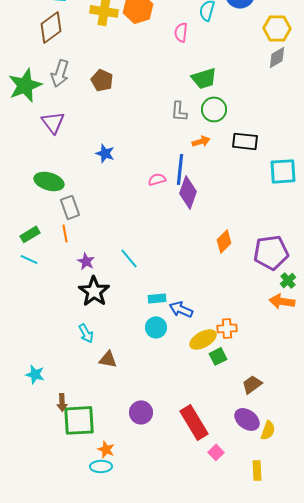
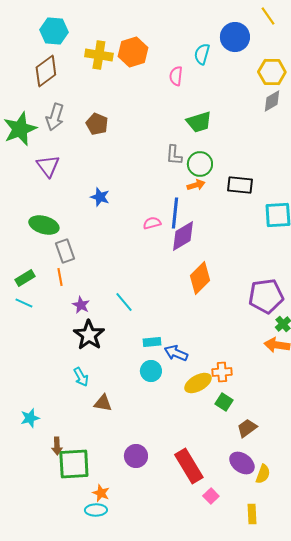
green circle: (214, 109) -> (200, 164), moved
purple diamond: (188, 192) -> (183, 236), turned 40
orange diamond: (224, 241) -> (200, 278), moved, size x1.4
green square: (218, 356) -> (224, 402), moved, turned -30
cyan star: (35, 374) -> (30, 418), turned -30

